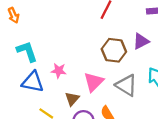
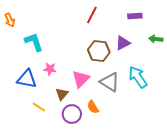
cyan L-shape: (27, 51) -> (34, 42), moved

